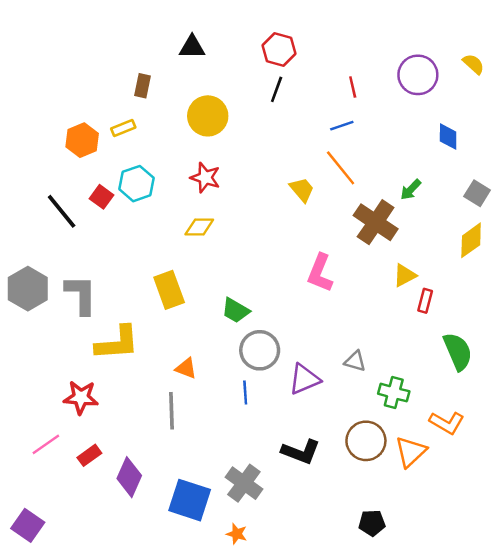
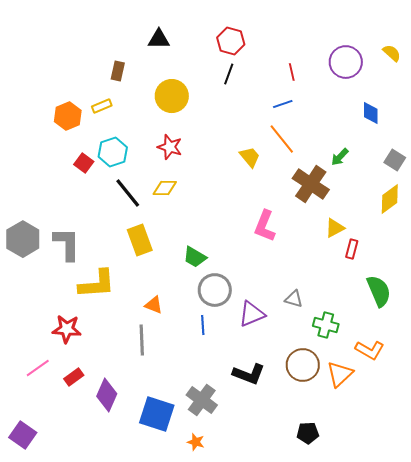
black line: (62, 211) -> (128, 193), moved

